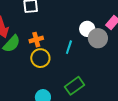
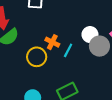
orange cross: (36, 40) -> (52, 42), moved, turned 32

